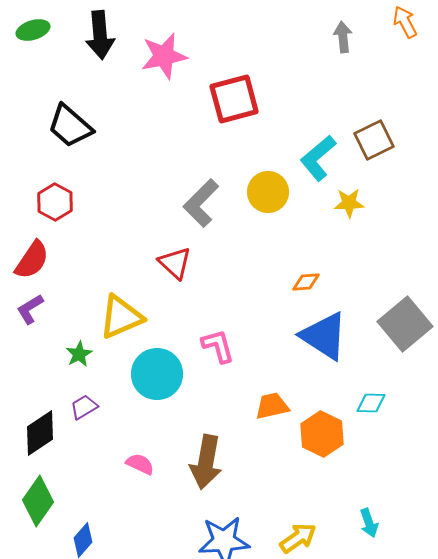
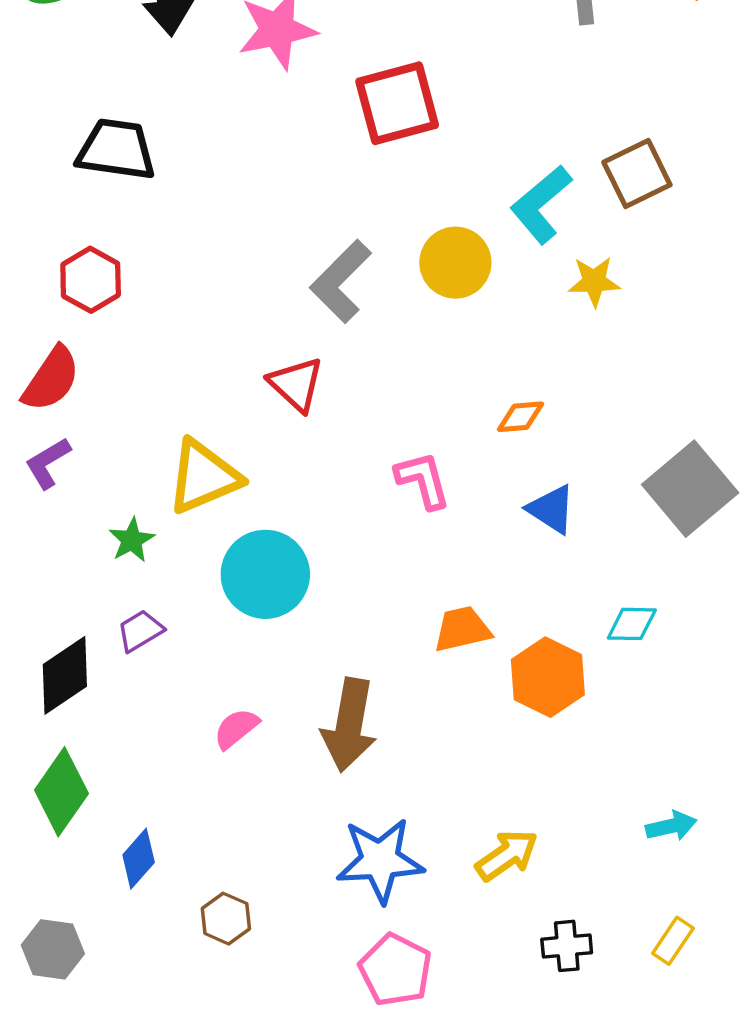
black trapezoid: (70, 126) -> (116, 150), turned 147
blue triangle: (324, 336) -> (551, 509), size x0.6
pink L-shape: (218, 346) -> (423, 480), moved
pink semicircle: (140, 464) -> (236, 728), turned -64
cyan arrow: (369, 523) -> (671, 826), moved, turned -84

